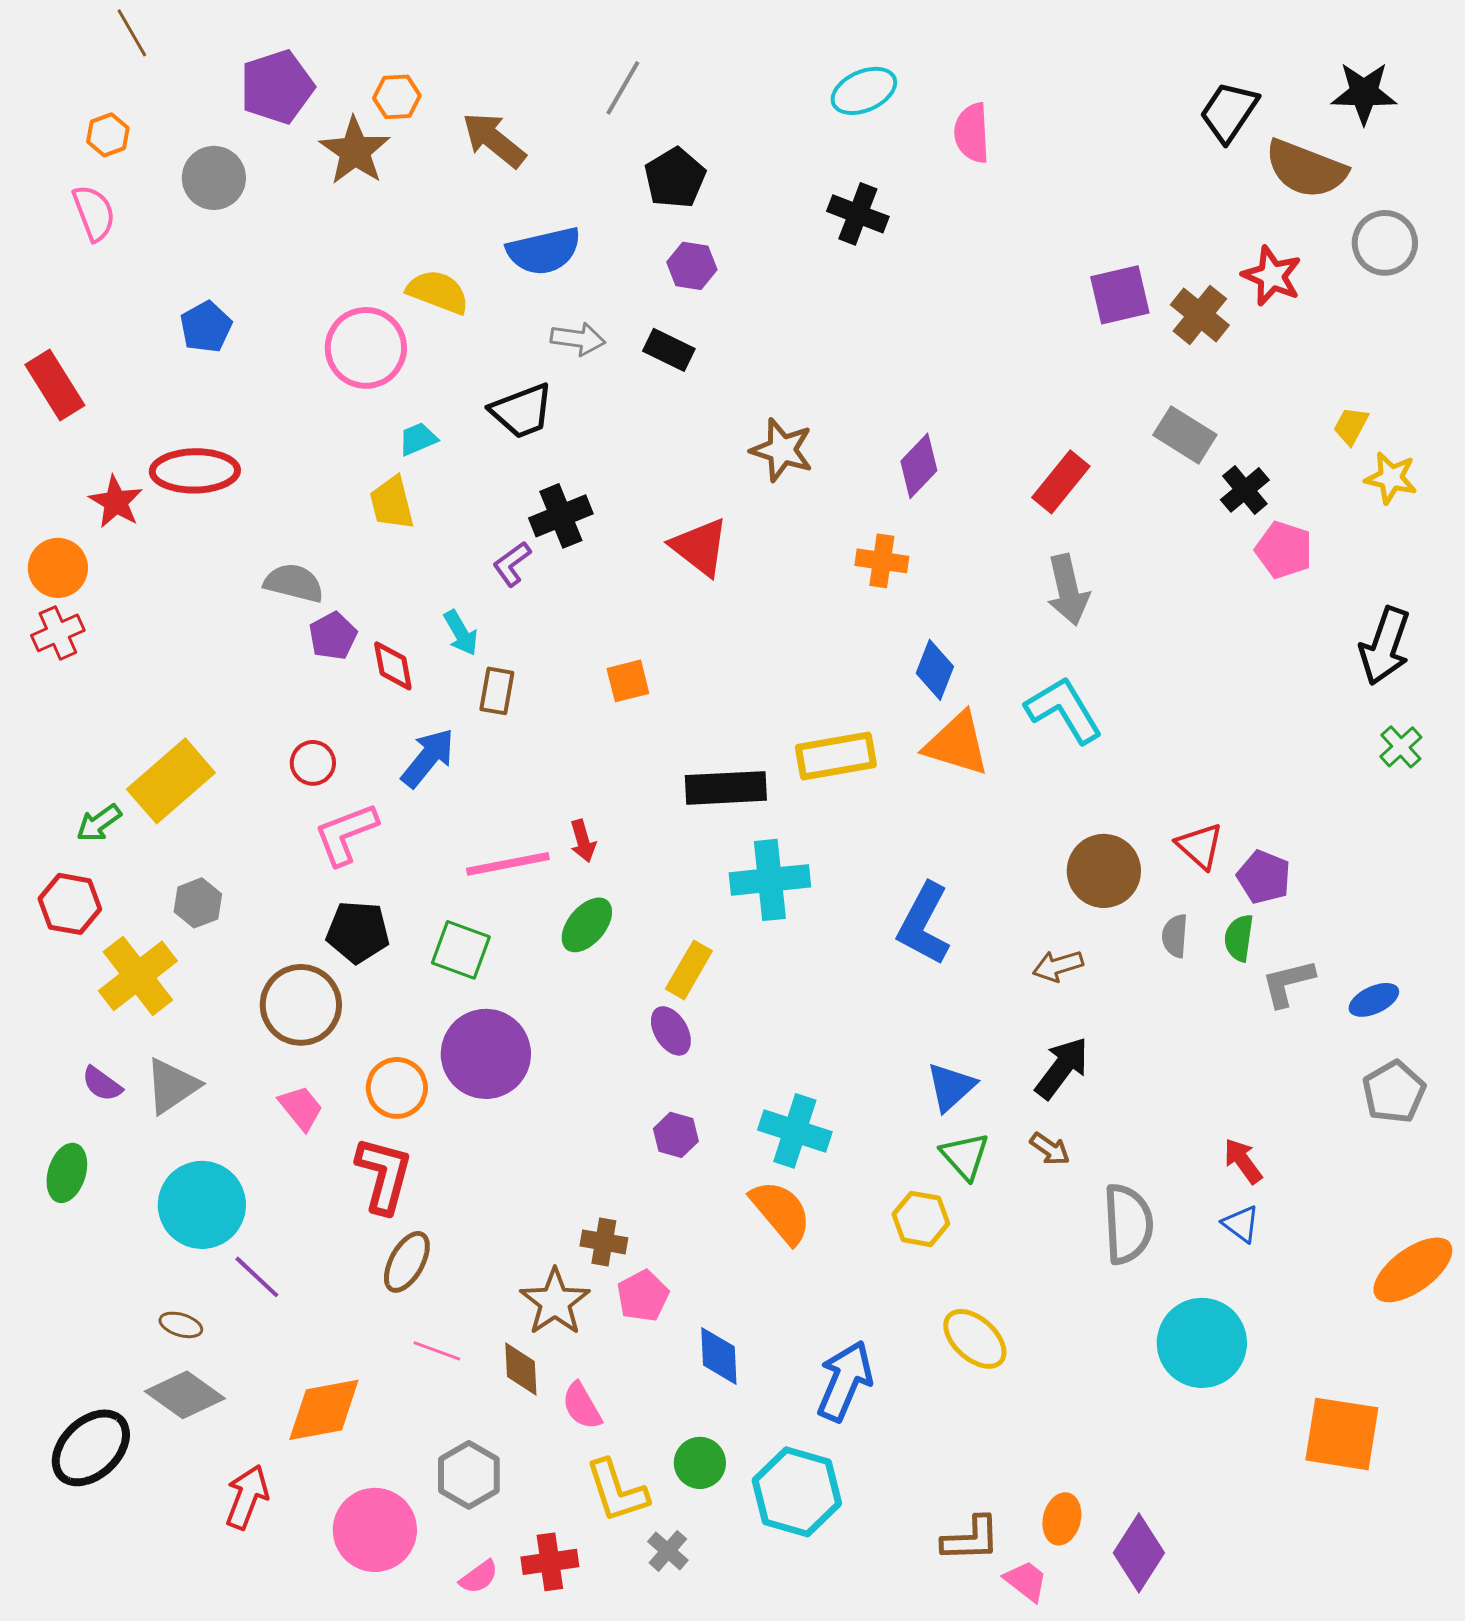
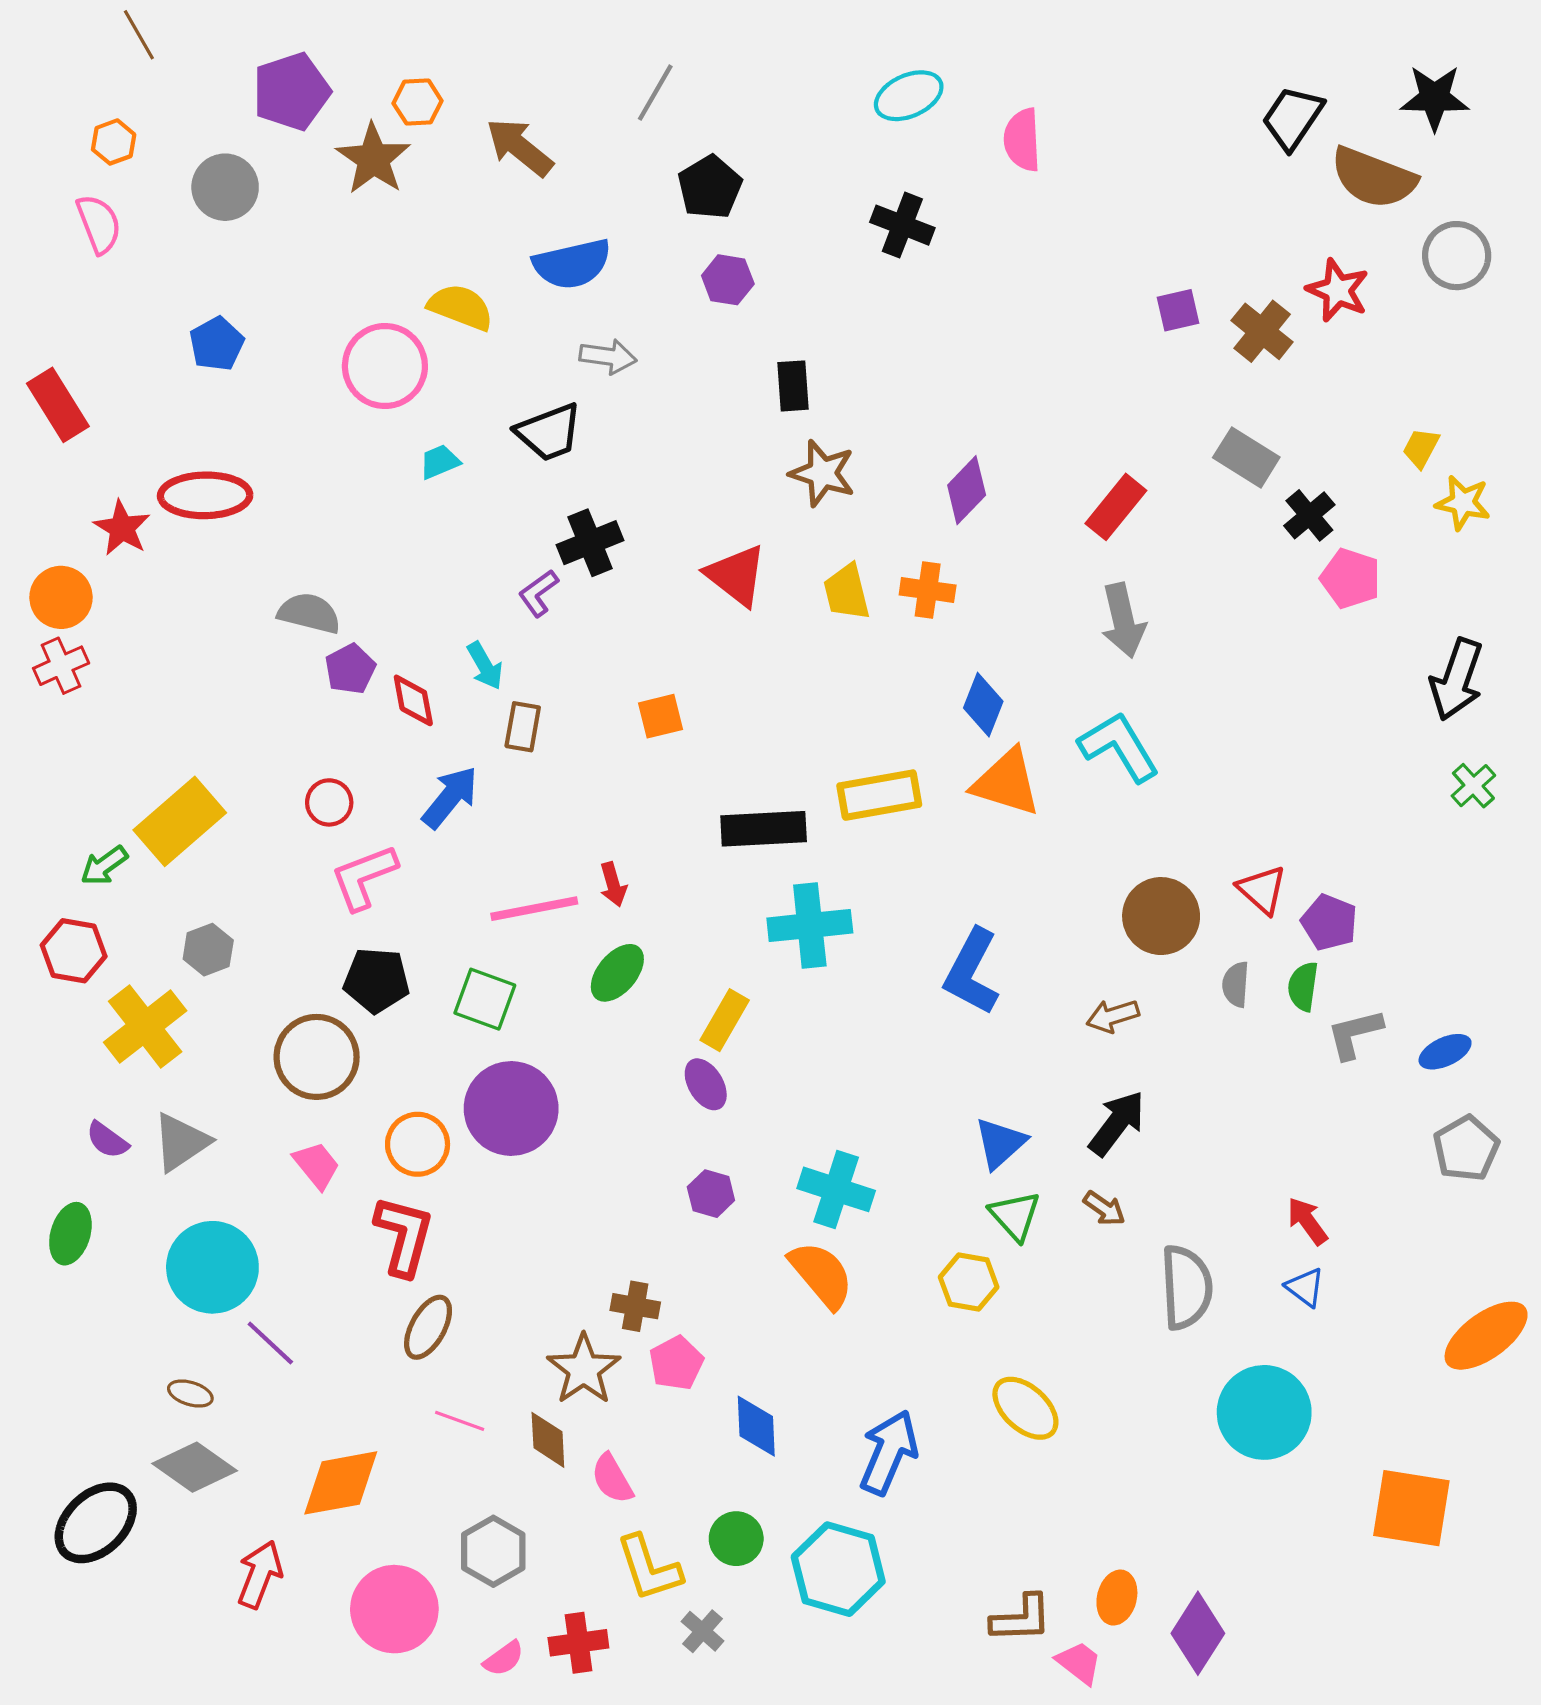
purple square: (1120, 295) -> (1178, 310), size x0.7
black rectangle: (669, 350) -> (793, 386), moved, turned 60
yellow trapezoid: (392, 503) -> (847, 592), moved

